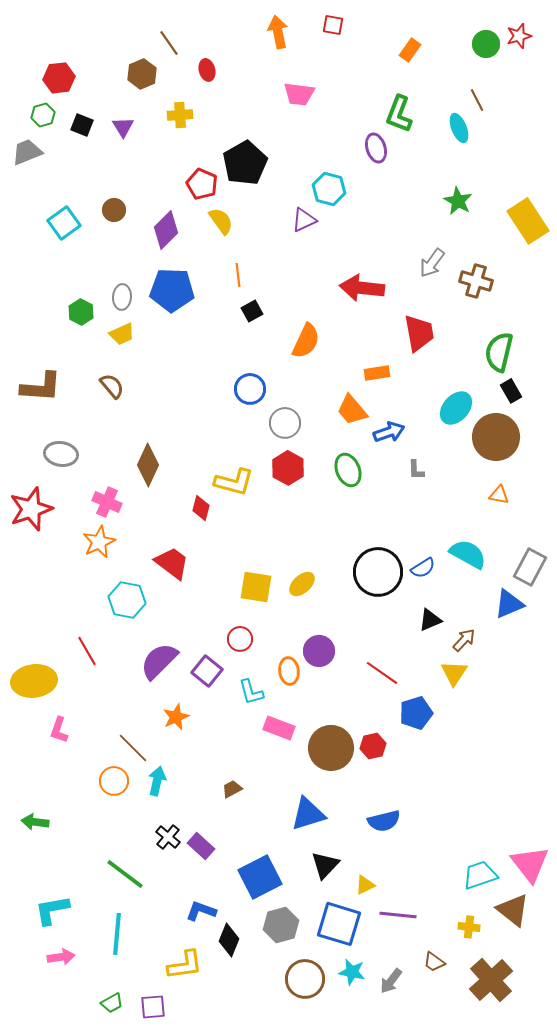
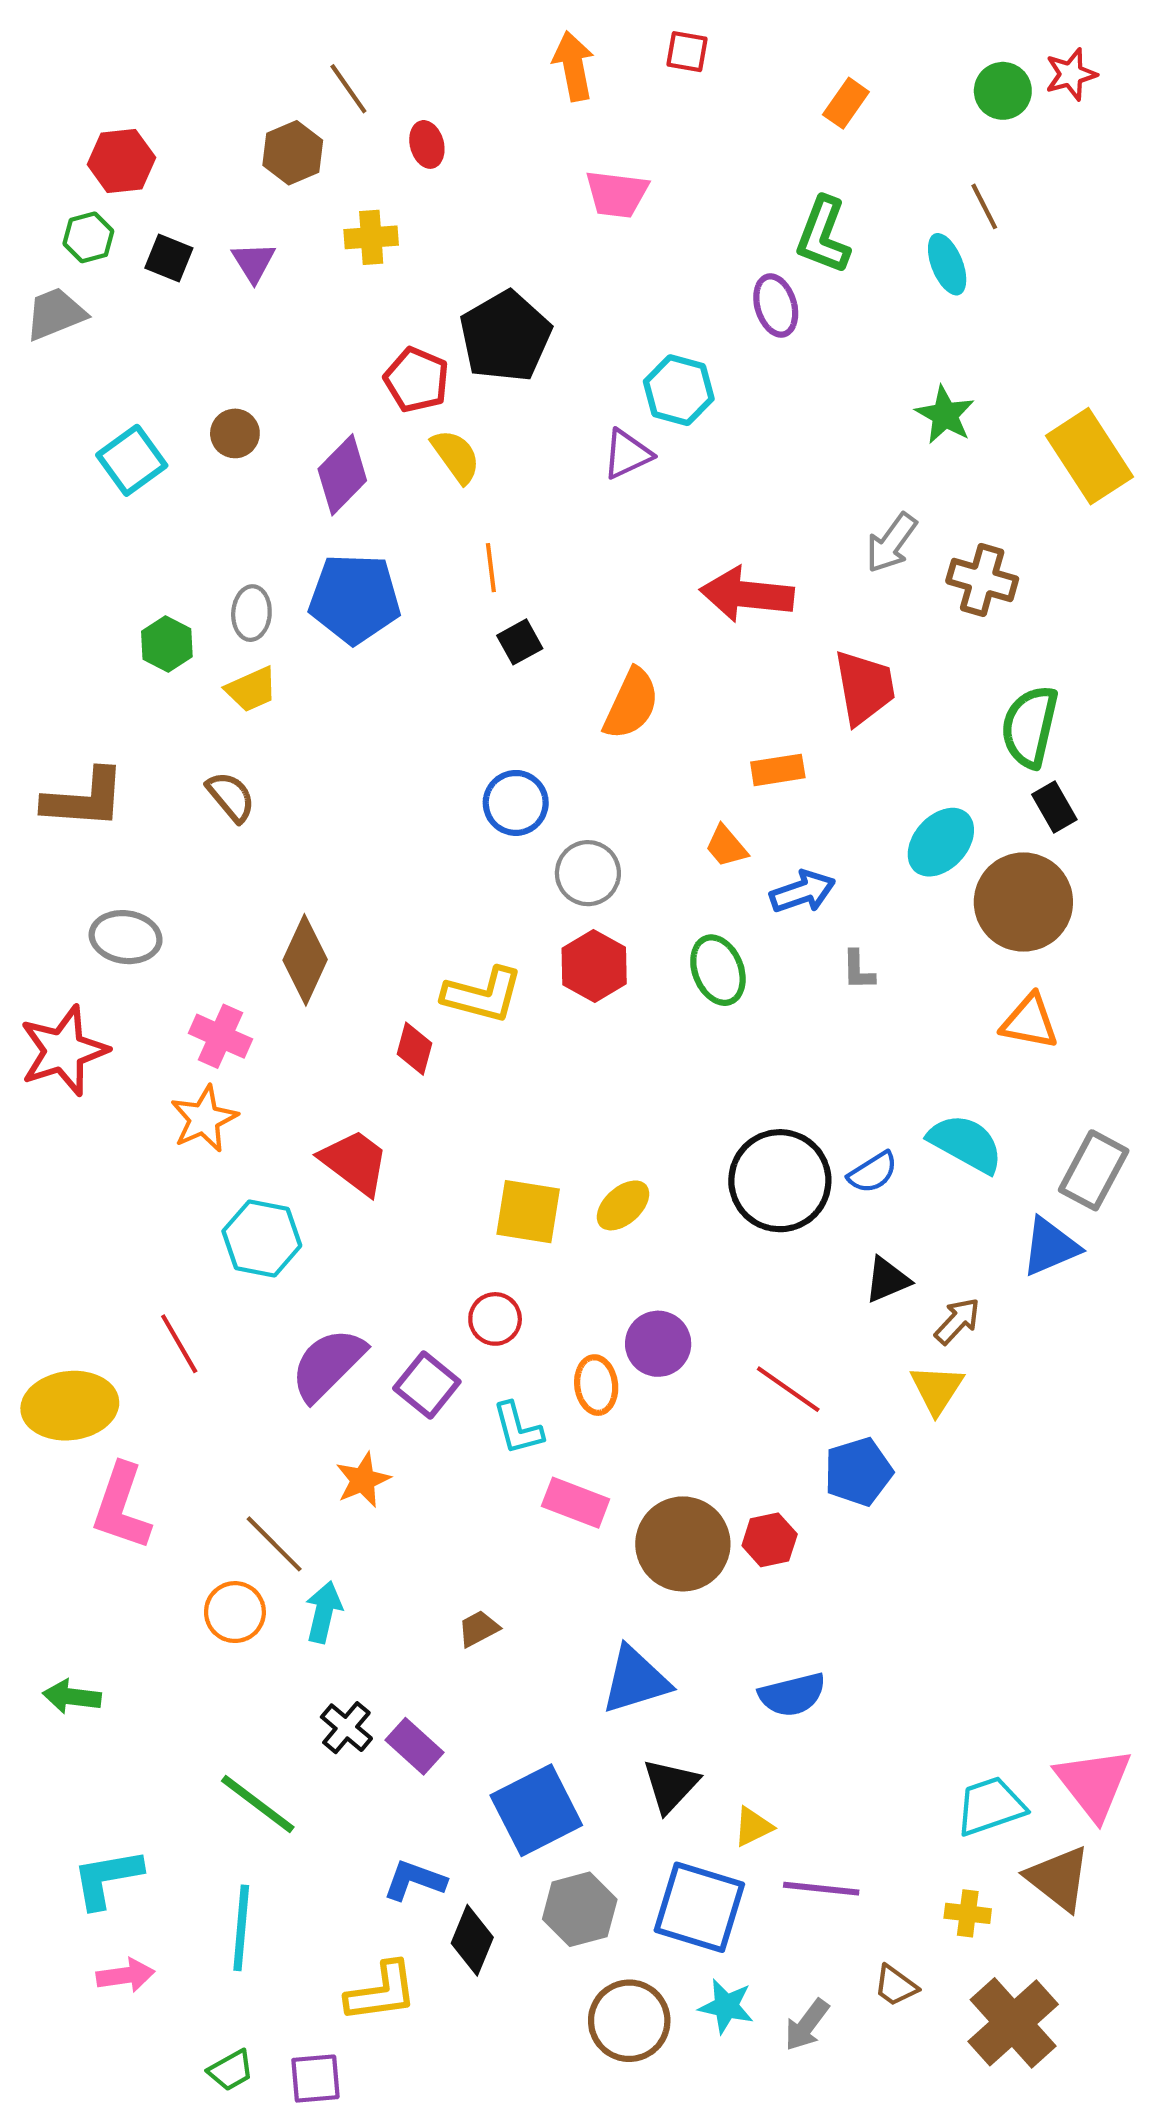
orange trapezoid: (352, 410) -> (726, 846), size x0.7
orange triangle: (499, 495) -> (1030, 1022), size x1.4
pink L-shape: (59, 730) -> (121, 1507), size x1.6

